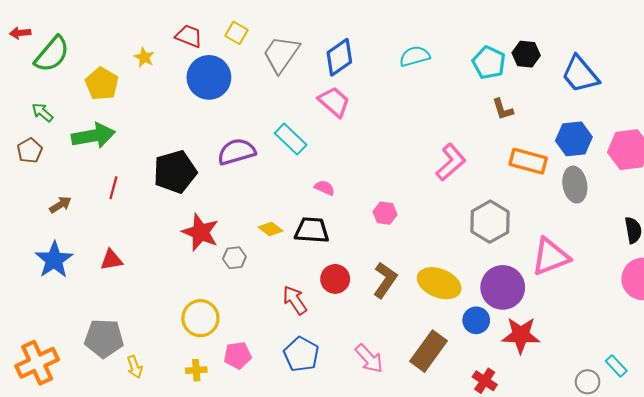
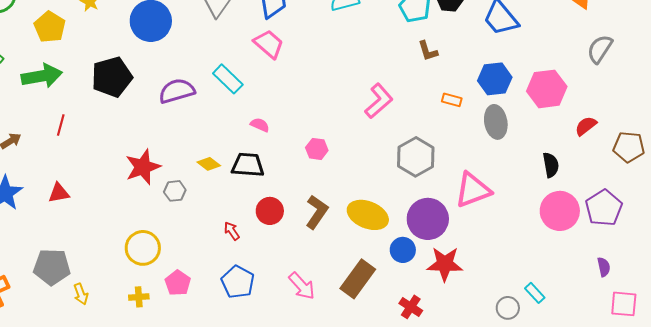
orange rectangle: (528, 161) -> (452, 100), size x0.6
black pentagon: (175, 172) -> (112, 77), moved
red star: (200, 232) -> (143, 167), turned 30
red arrow: (295, 300) -> (232, 231), size x0.7
pink pentagon: (238, 355) -> (178, 283), turned -30

